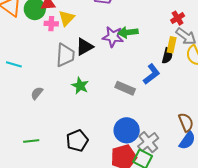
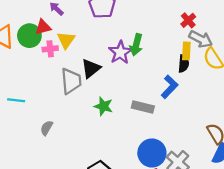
green arrow: (128, 32) -> (136, 45), turned -60
purple star: (113, 37) -> (120, 52), turned -30
green star: (80, 86) -> (103, 106), moved

